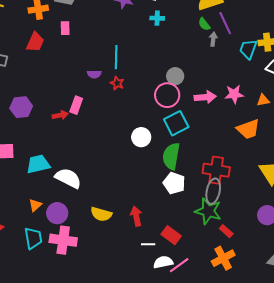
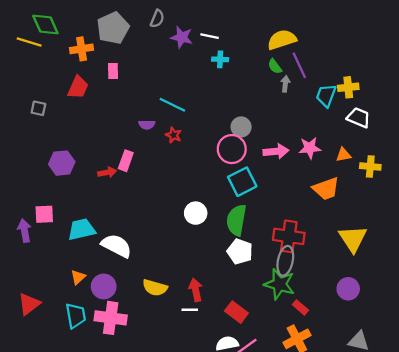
cyan line: (116, 57) -> (172, 105), turned -65
white circle: (141, 137) -> (196, 213), moved
white line: (148, 244) -> (190, 310), moved

